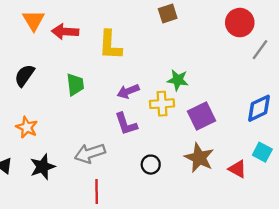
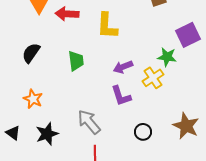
yellow cross: (162, 104) -> (153, 78), turned -30
purple square: (201, 116) -> (188, 35), moved
gray arrow: (90, 153) -> (89, 122), turned 68

